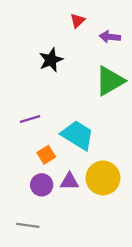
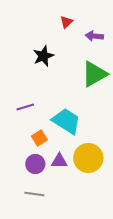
gray line: (28, 225) -> (34, 194), moved

